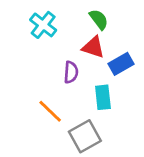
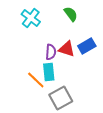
red triangle: (93, 47) -> (67, 49), moved
cyan rectangle: (103, 97) -> (49, 72), moved

